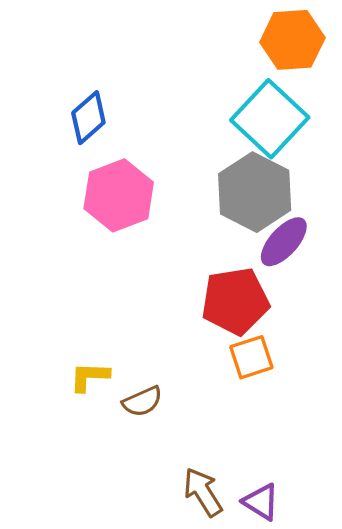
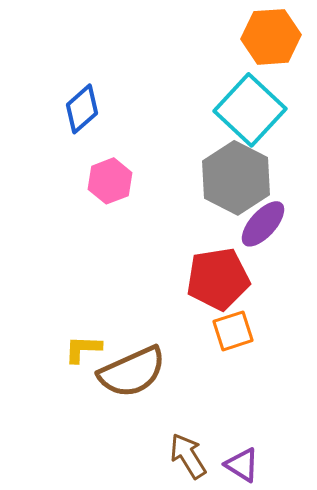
pink hexagon: (119, 195) -> (110, 181), size x0.7
brown semicircle: (142, 401) -> (132, 372), size x1.8

